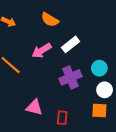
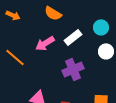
cyan circle: (99, 68) -> (101, 27), moved
white circle: (105, 90) -> (106, 51), moved

